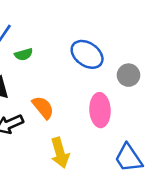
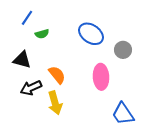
yellow arrow: (60, 153) -> (55, 103), moved

